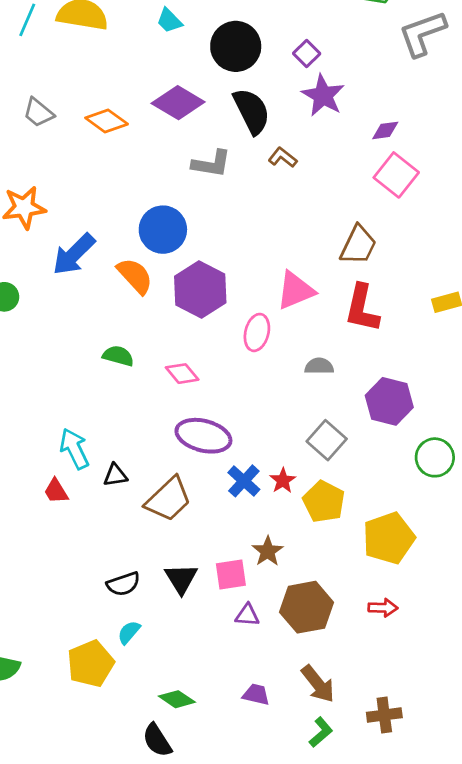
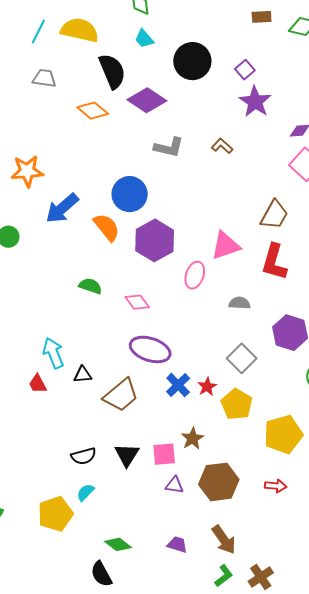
black semicircle: (252, 111) -> (112, 71), moved
gray trapezoid: (38, 113) -> (44, 78), moved, turned 145
brown cross: (384, 715) -> (261, 577), moved, turned -30

